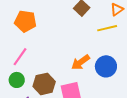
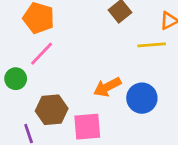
pink line: (20, 57) -> (42, 54), moved
green circle: (17, 80) -> (16, 79), moved

